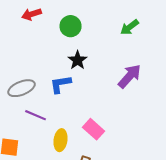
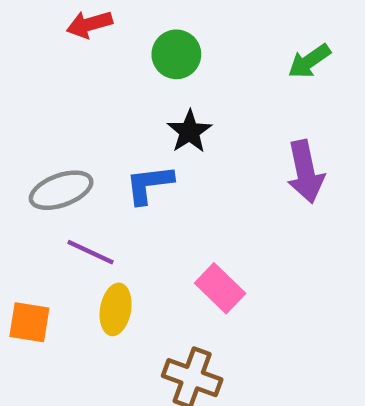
purple arrow: (130, 76) -> (305, 172), turned 124
yellow ellipse: (61, 140) -> (116, 309), moved

